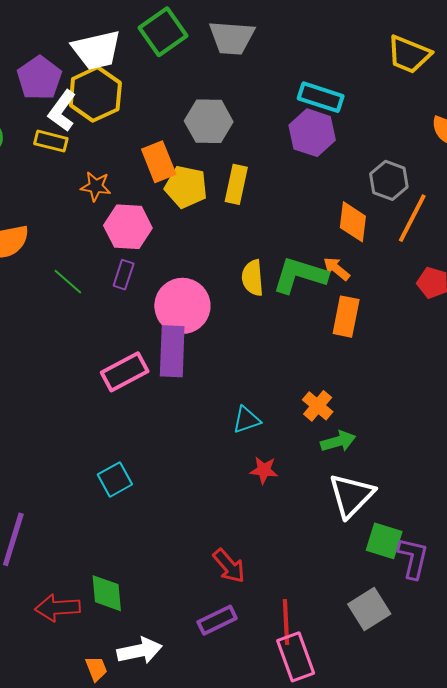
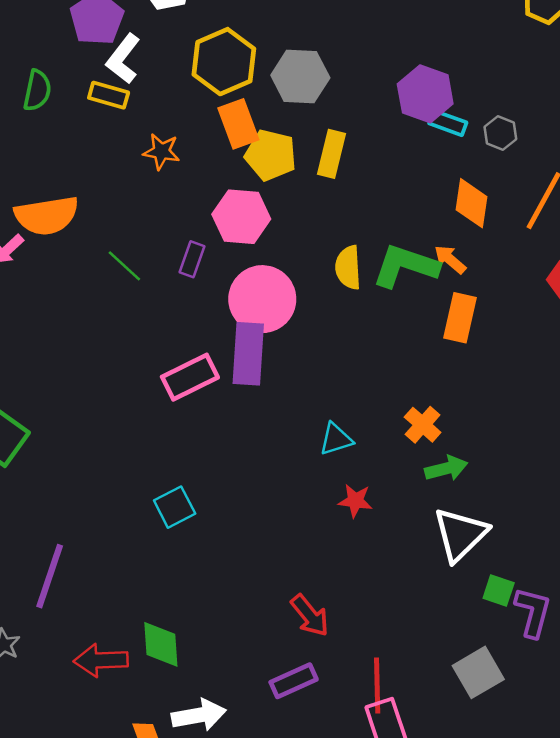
yellow hexagon: (95, 94) -> (224, 62), moved
cyan rectangle: (321, 97) -> (448, 123), moved, size x0.7
gray hexagon: (389, 180) -> (500, 133), moved, size x0.7
pink hexagon: (128, 227) -> (241, 217), moved
green square: (384, 541) -> (499, 590), size x0.7

